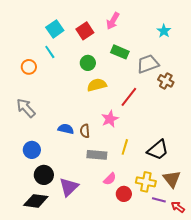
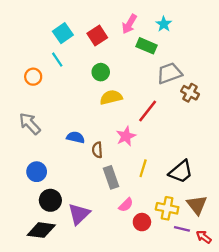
cyan star: (164, 31) -> (164, 24), moved
green rectangle: (120, 52) -> (147, 46), moved
blue semicircle: (66, 129) -> (76, 137), moved
gray rectangle: (97, 155) -> (111, 177), turned 66

